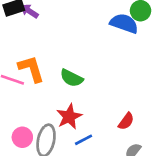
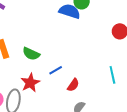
blue line: (84, 140) -> (56, 70), moved

